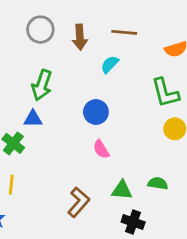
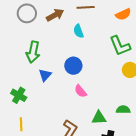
brown arrow: (80, 37) -> (55, 15), turned -108
cyan semicircle: (110, 64) -> (78, 31), turned -56
blue triangle: (33, 119) -> (45, 75), moved, turned -40

